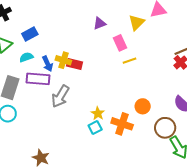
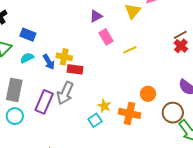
blue rectangle: (30, 34) -> (28, 35), turned 56
pink rectangle: (120, 43) -> (106, 37), moved
red rectangle: (75, 64) -> (75, 69), moved
purple rectangle: (38, 79) -> (44, 102), moved, turned -65
cyan square: (95, 127) -> (95, 120), moved

